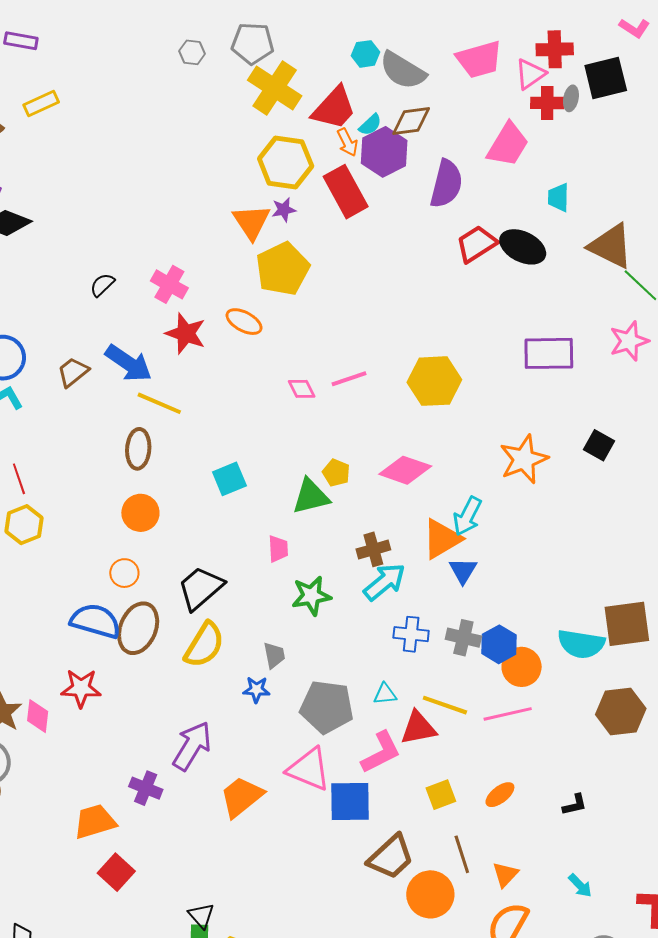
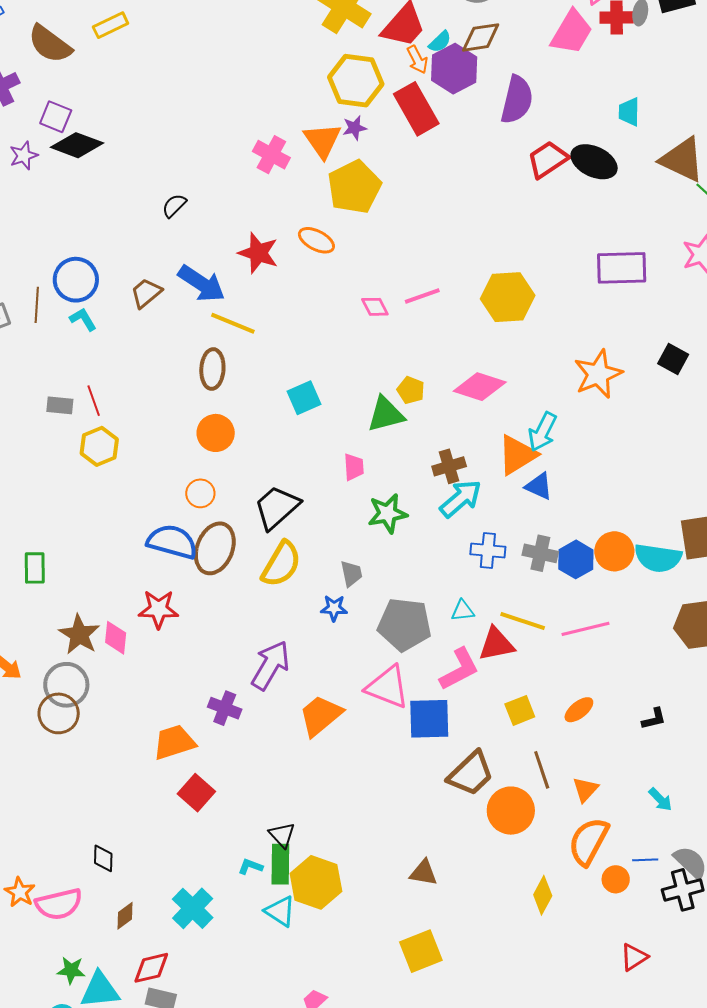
pink trapezoid: (508, 145) -> (572, 32), moved
pink cross: (169, 284) -> (271, 155), moved
blue triangle: (463, 571) -> (539, 486), turned -36
orange circle: (522, 667) -> (614, 551), moved

